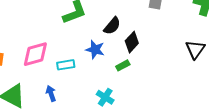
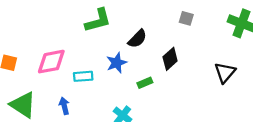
black diamond: (132, 42) -> (170, 59), moved
blue star: (95, 50) -> (117, 63), turned 30

